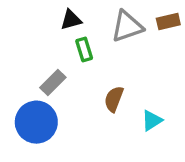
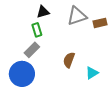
brown rectangle: (168, 21) -> (100, 23), moved
green rectangle: (84, 50) -> (37, 30), moved

